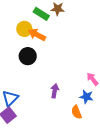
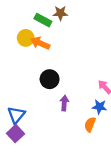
black circle: (28, 56) -> (50, 79), moved
orange semicircle: (76, 112) -> (90, 124), turned 48

